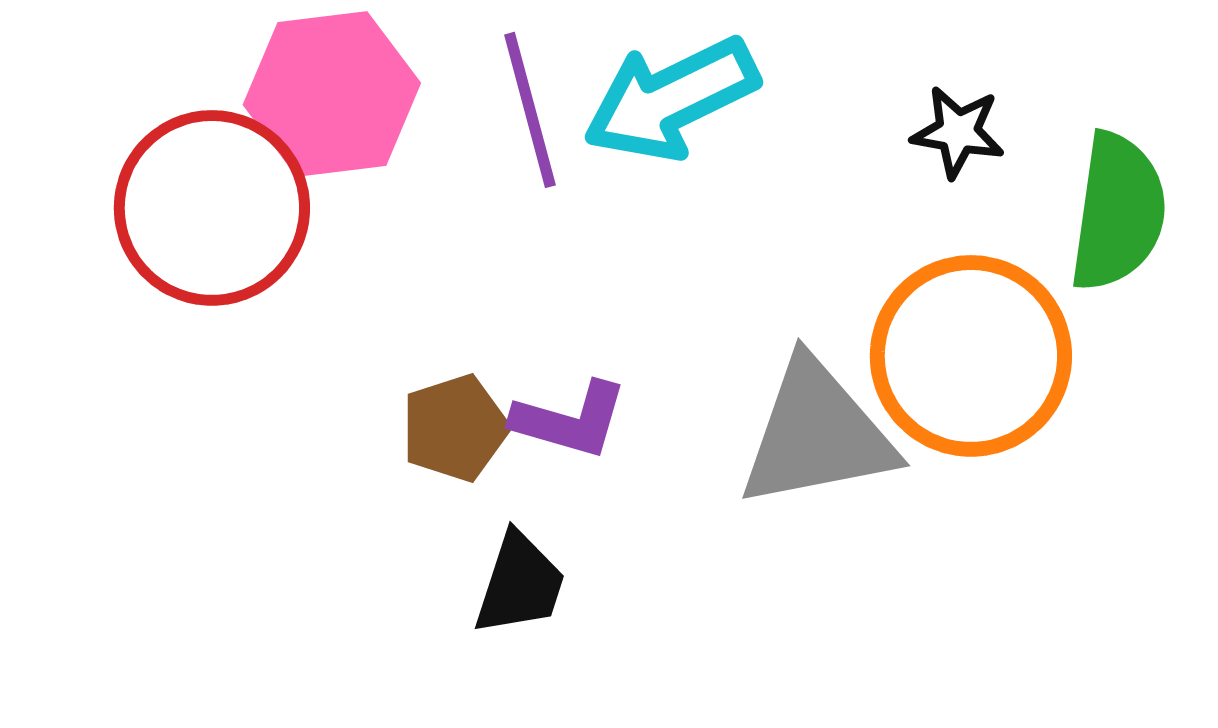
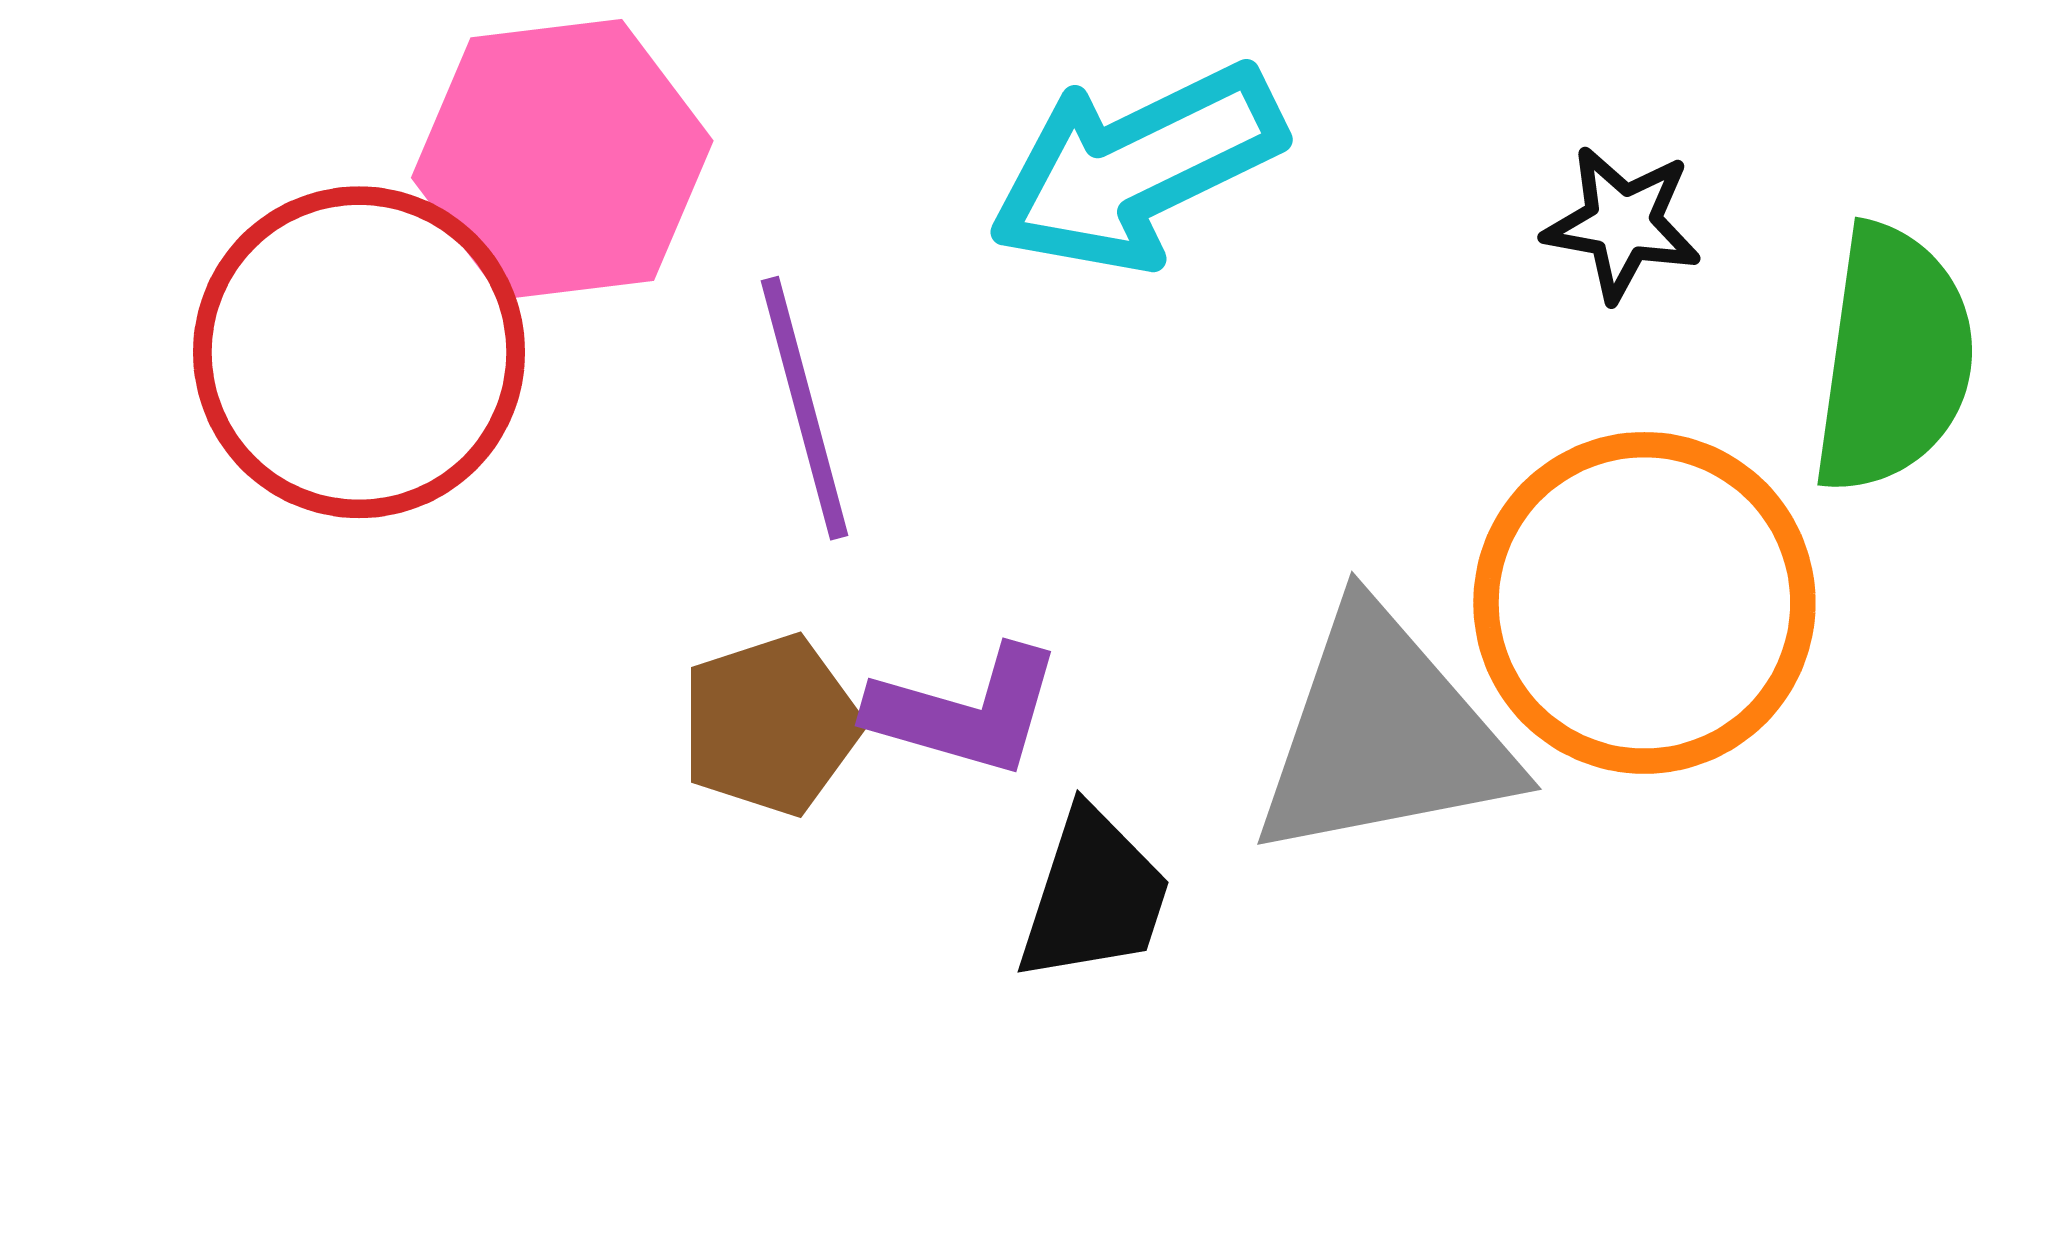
purple line: (530, 110) -> (804, 408), moved
black trapezoid: (520, 584) -> (1094, 896), moved

